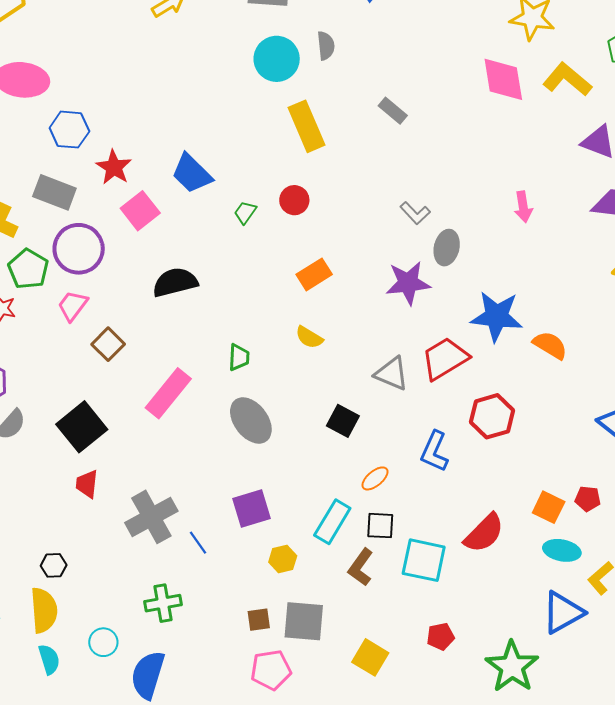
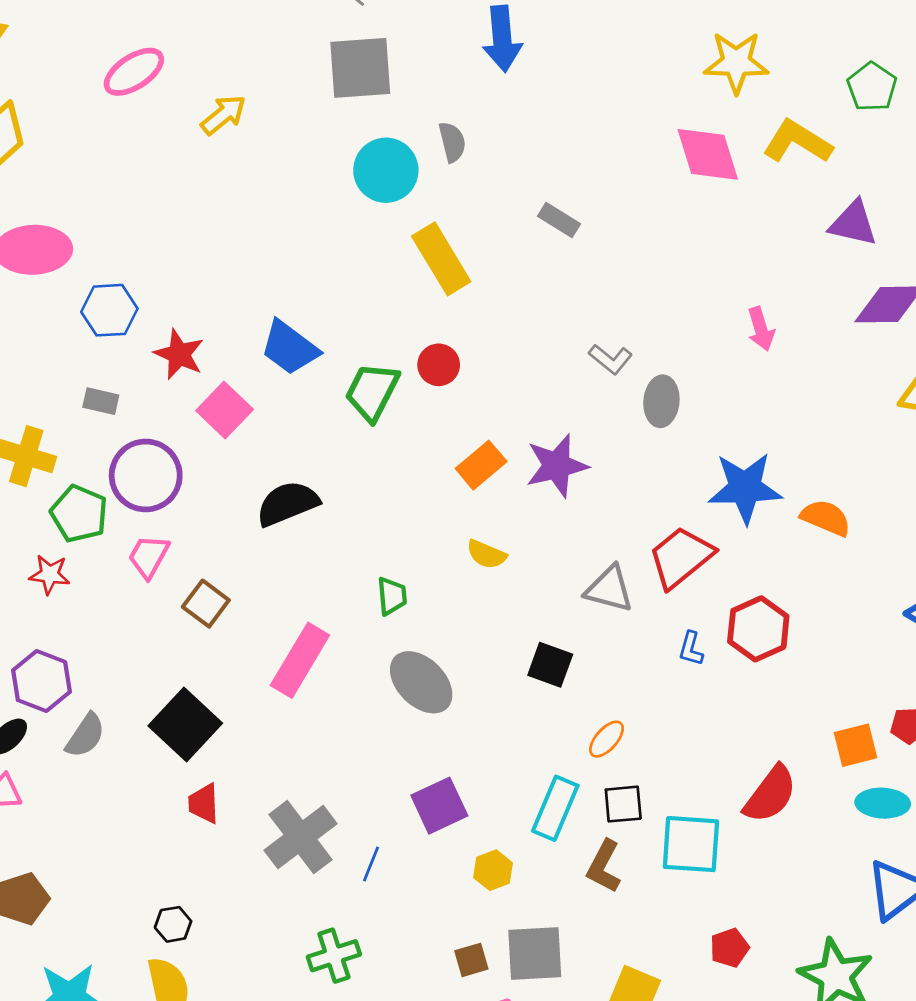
gray rectangle: (54, 192) -> (101, 401), size x0.6
green trapezoid: (245, 212) -> (372, 392), size x1.8
purple star: (408, 283) -> (557, 466), moved
blue L-shape: (434, 451) -> (691, 649), moved, size x0.6
orange square: (549, 507) -> (856, 745), turned -32
blue line: (198, 543) -> (371, 864), turned 65

